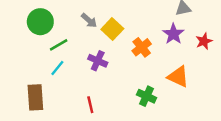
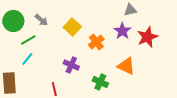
gray arrow: (89, 20) -> (41, 20), moved
red star: (204, 41) -> (147, 37), size x1.5
purple cross: (98, 61) -> (71, 65), moved

